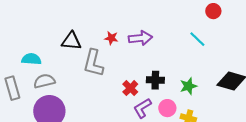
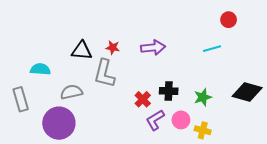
red star: (111, 38) -> (113, 48), moved
cyan line: (197, 39) -> (212, 49), turned -60
gray semicircle: (44, 81) -> (71, 92), moved

